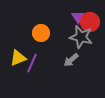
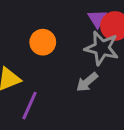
purple line: (32, 63) -> (29, 106), moved

